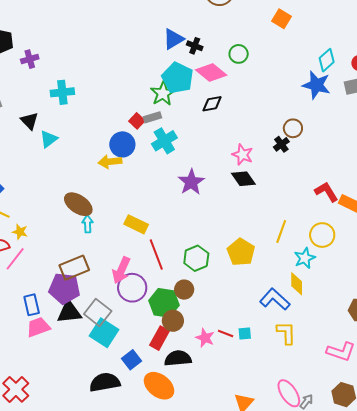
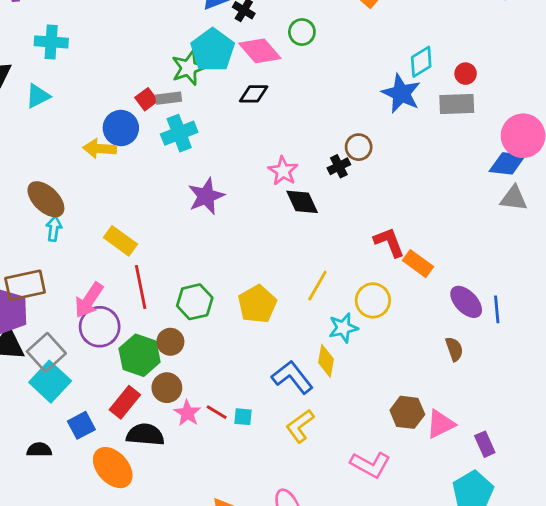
cyan triangle: (49, 139) -> (38, 96), moved
black diamond: (243, 179) -> (302, 202), moved
brown circle: (173, 321) -> (167, 388), moved
yellow L-shape: (286, 333) -> (300, 426), turned -135
black semicircle: (105, 382) -> (39, 450), size x0.6

